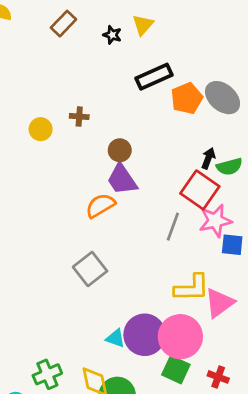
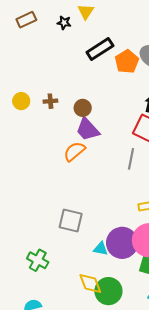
brown rectangle: (63, 24) -> (26, 20), turned 30
brown cross: (79, 117) -> (50, 101), moved
gray square: (90, 269) -> (71, 221), moved, turned -30
green cross: (47, 374) -> (38, 260), moved, turned -30

